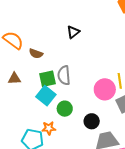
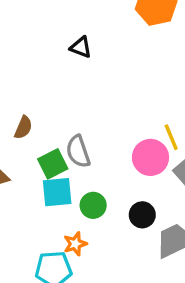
black triangle: (73, 32) -> (81, 47), moved, turned -48
brown semicircle: (36, 54) -> (23, 128), turned -72
cyan square: (46, 96) -> (57, 192), turned -30

